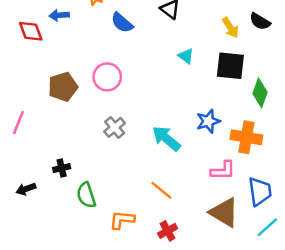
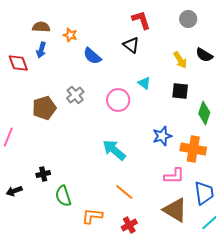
blue arrow: (59, 15) -> (41, 50), turned -70
black square: (230, 66) -> (180, 91), size x0.7
pink circle: (107, 77) -> (118, 100), moved
gray cross: (115, 127) -> (75, 95), moved
cyan arrow: (166, 138) -> (114, 150), moved

